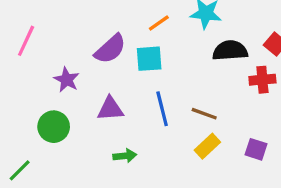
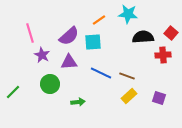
pink line: (26, 41) -> (30, 33), moved, turned -42
purple triangle: (110, 109) -> (69, 62), moved
blue line: (162, 109) -> (101, 73), turned -50
green circle: (54, 127) -> (50, 84), moved
green line: (20, 170) -> (13, 92), moved

